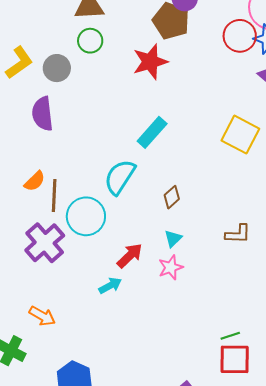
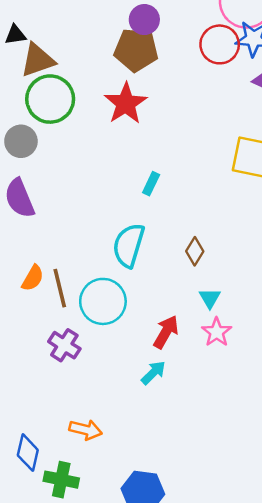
green circle: (90, 41) -> (50, 99), size x1.6
cyan rectangle: (152, 132) -> (151, 184), size x0.6
purple cross: (45, 243) -> (64, 345), size x0.7

